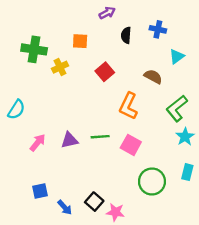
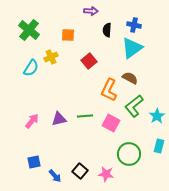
purple arrow: (107, 13) -> (91, 11), turned 32
green cross: (34, 49) -> (29, 30), moved, turned 30
cyan triangle: (177, 56) -> (132, 48), moved, size x1.6
brown semicircle: (153, 77) -> (130, 78), moved
green L-shape: (177, 108) -> (134, 106), moved
cyan semicircle: (16, 110) -> (31, 68), moved
pink star: (115, 212) -> (106, 174), moved

